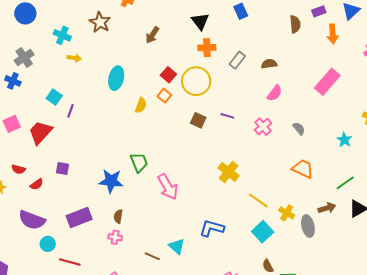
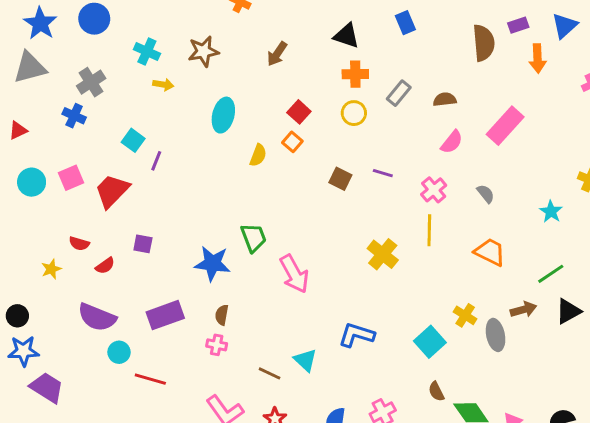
black triangle: (200, 21) -> (347, 36), turned -36
brown star: (100, 22) -> (203, 51), moved, turned 30
brown semicircle: (295, 24) -> (484, 43), size x1.4
yellow circle: (196, 81) -> (354, 113), moved, size x0.6
pink rectangle: (327, 82) -> (505, 126), moved
yellow line: (258, 200) -> (429, 230), moved, turned 55

